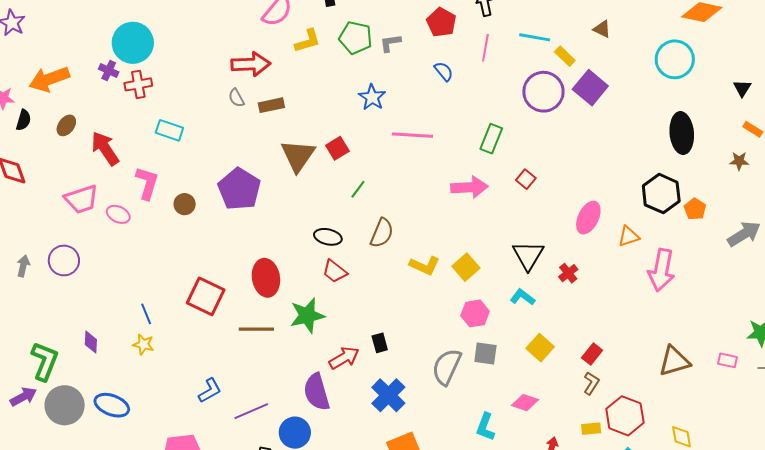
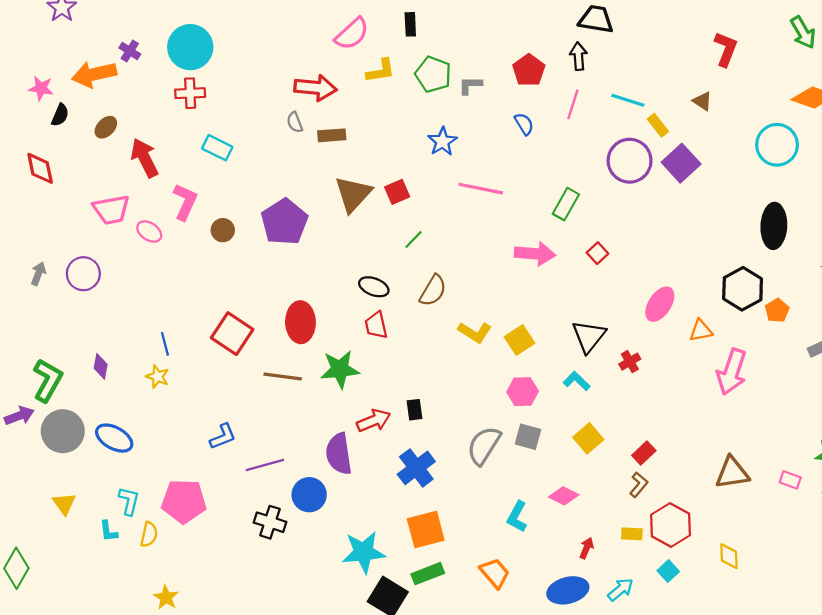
purple cross: (109, 71) -> (130, 51), moved
red trapezoid: (335, 271) -> (376, 325), turned 32

